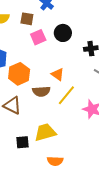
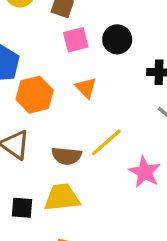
orange triangle: (58, 74) -> (86, 88), moved
brown semicircle: (41, 91) -> (67, 156), moved

